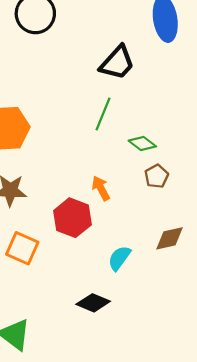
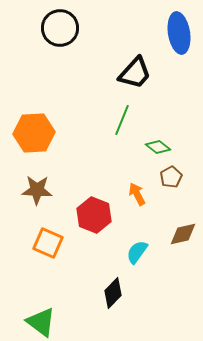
orange arrow: (101, 188) -> (137, 194), moved
black diamond: (93, 303) -> (113, 293), turned -68

